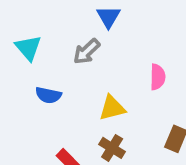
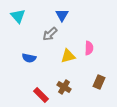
cyan triangle: (28, 48) -> (18, 16), moved
yellow triangle: (112, 108) -> (68, 56), moved

